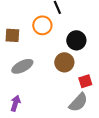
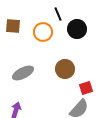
brown square: (12, 35) -> (13, 26), moved
black circle: (76, 40) -> (77, 29), moved

